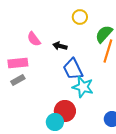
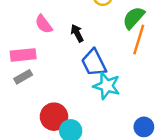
black arrow: (60, 46) -> (77, 33), turned 48
red circle: (65, 111) -> (54, 117), moved

